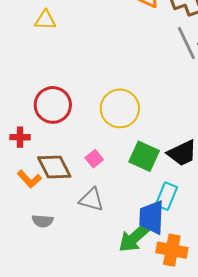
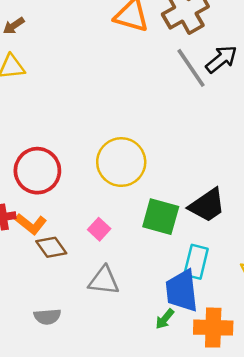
brown diamond: (54, 167) -> (51, 247), size x0.7
orange L-shape: (29, 179) -> (31, 224), moved
green arrow: (135, 237) -> (165, 319), size x0.5

